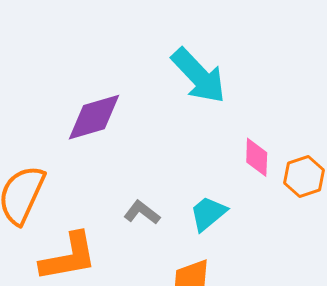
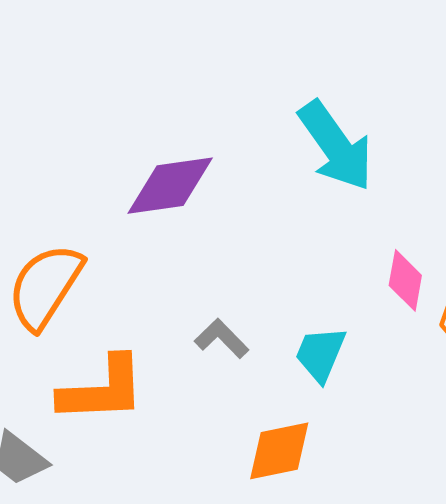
cyan trapezoid: (208, 213) -> (320, 354), turned -36

